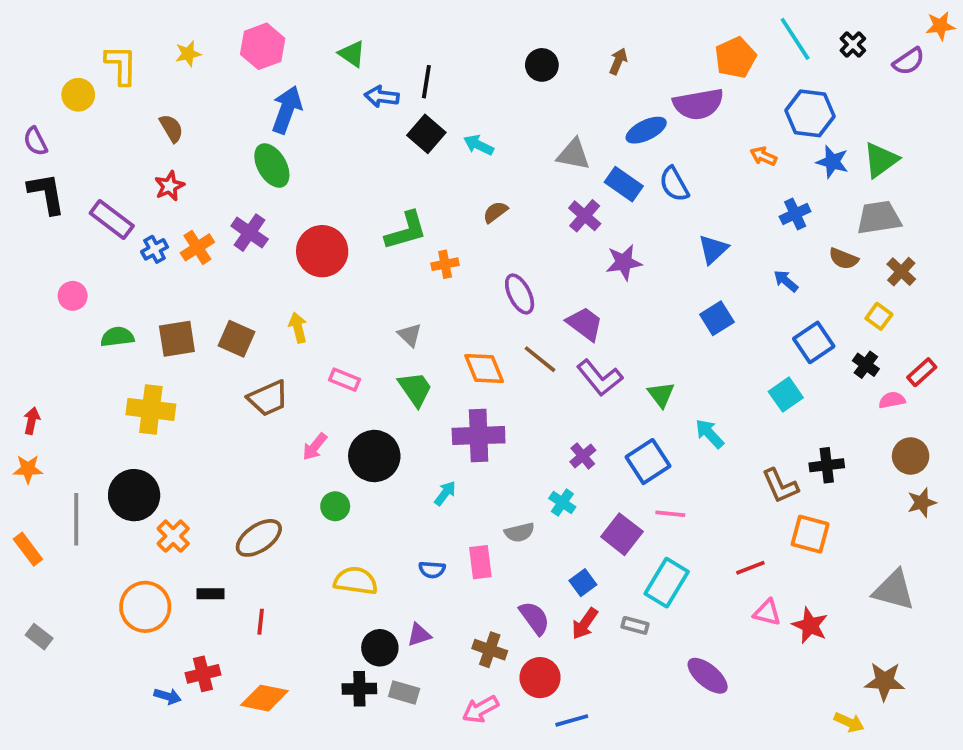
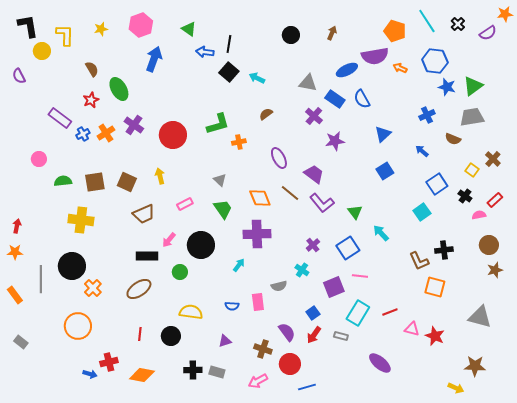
orange pentagon: (736, 58) -> (395, 31), turned -30
orange arrow: (763, 156) -> (400, 68), moved
green ellipse: (272, 166) -> (119, 89), moved
black L-shape: (47, 193) -> (28, 26), moved
brown cross: (901, 272) -> (493, 159), moved
pink rectangle: (344, 380) -> (185, 204), turned -49
purple square: (622, 534) -> (334, 287), turned 30
red line: (750, 568) -> (390, 312), moved
black rectangle: (210, 594) -> (147, 256), moved, size x1.5
black circle: (380, 648) -> (171, 336), moved

